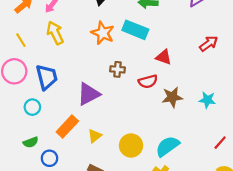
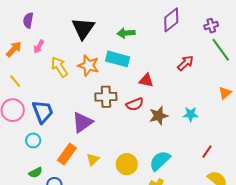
yellow arrow: (55, 33) -> (59, 67), moved
brown cross: (117, 69) -> (106, 97), size x1.5

